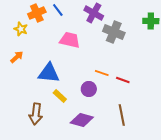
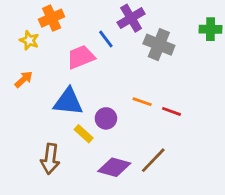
blue line: (58, 10) -> (106, 39), moved
purple cross: (94, 13) -> (131, 18), turned 30
pink trapezoid: (70, 40) -> (81, 57), moved, turned -35
purple circle: (89, 89) -> (106, 118), moved
brown line: (122, 115) -> (153, 160), moved, turned 55

